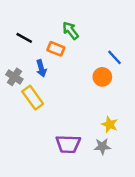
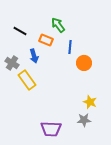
blue line: (114, 57) -> (70, 47), moved, turned 48
purple trapezoid: (68, 144) -> (51, 129), moved

